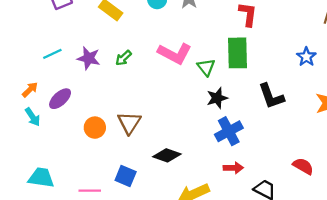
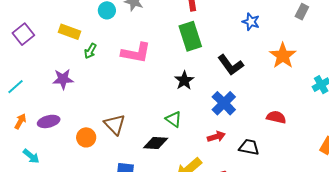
cyan line: (52, 54) -> (16, 87), moved
green arrow: (123, 58) -> (90, 51), moved
green triangle: (206, 67) -> (174, 119), moved
purple ellipse: (60, 99) -> (49, 121), turned 45
cyan arrow: (33, 117) -> (31, 156), moved
blue cross: (229, 131) -> (224, 103), moved

